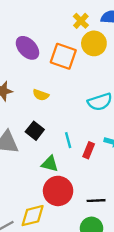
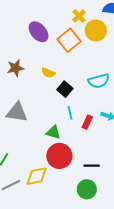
yellow cross: (81, 21) -> (79, 16), moved
orange square: (63, 56) -> (69, 40), turned 30
black square: (35, 131) -> (65, 89), moved

